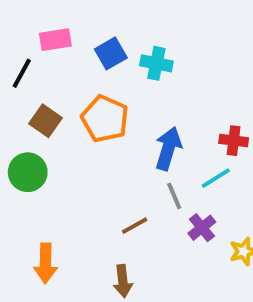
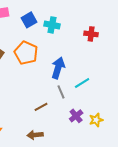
red cross: (234, 141) -> (91, 34), moved
purple cross: (202, 228) -> (76, 116), moved
brown arrow: (123, 281) -> (35, 135), turned 91

